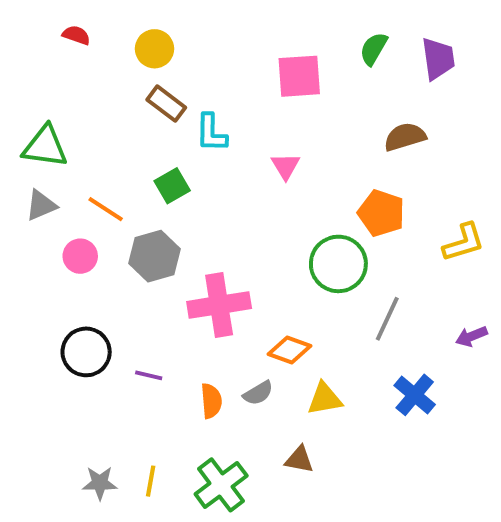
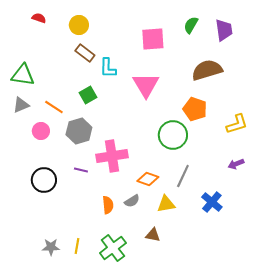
brown semicircle: (405, 137) -> (207, 70), size x1.4
pink triangle: (286, 166) -> (146, 85), size x1.8
gray line: (387, 319) -> (183, 176), moved
purple arrow: (471, 336) -> (236, 164), moved
purple line: (149, 375) -> (81, 170), moved

